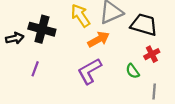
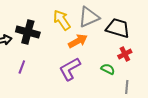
green semicircle: (133, 71) -> (108, 69), turned 152

